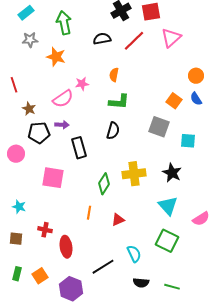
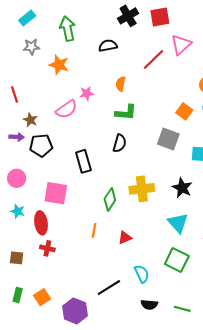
red line: (134, 41) -> (153, 59), moved
purple arrow: (62, 125) -> (17, 137), moved
pink circle: (16, 154) -> (17, 178), moved
cyan star: (19, 207) -> (18, 211), moved
red ellipse: (66, 247) -> (41, 223), moved

